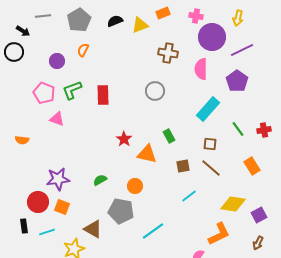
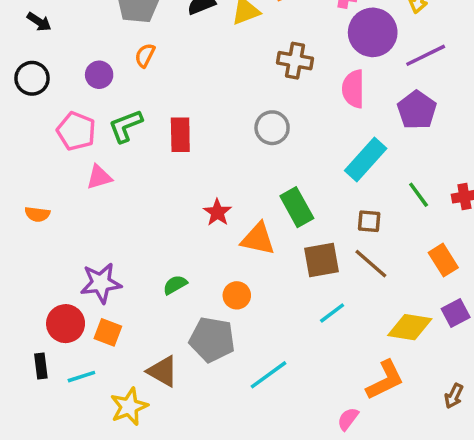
black circle: (14, 52) -> (32, 78), moved
pink triangle: (57, 119) -> (99, 177), turned -35
green rectangle: (169, 136) -> (297, 207), size x1.5
brown square: (183, 166) -> (321, 260), size x1.5
purple square: (259, 215) -> (456, 313), moved

